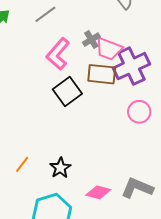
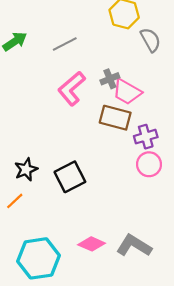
purple cross: (131, 66) -> (146, 137), moved, size x0.6
black square: (67, 92) -> (70, 177), moved
black star: (60, 168) -> (26, 170), moved

